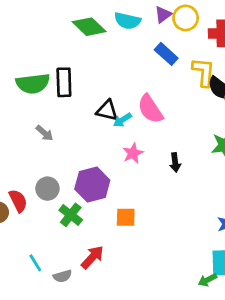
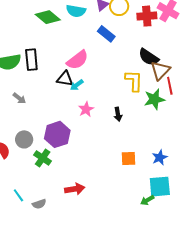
yellow L-shape: (204, 72) -> (134, 81), moved
pink semicircle: (150, 109) -> (77, 60), moved, turned -90
orange square: (126, 217) -> (129, 159), moved
red arrow: (92, 257) -> (75, 189), moved, turned 42

